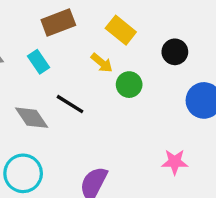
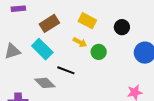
cyan rectangle: (38, 62) -> (42, 49), size x1.5

